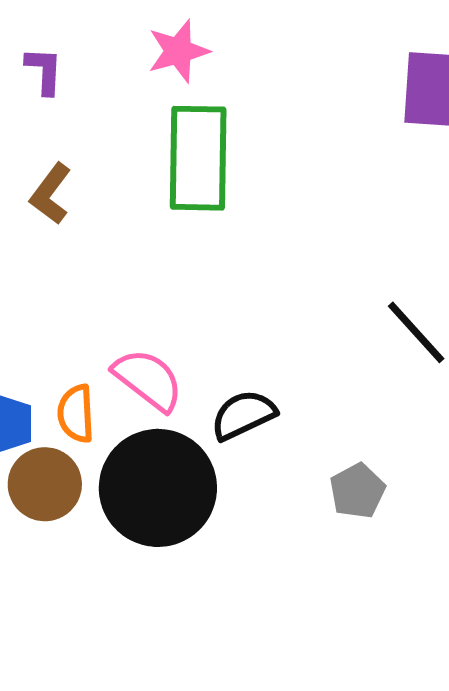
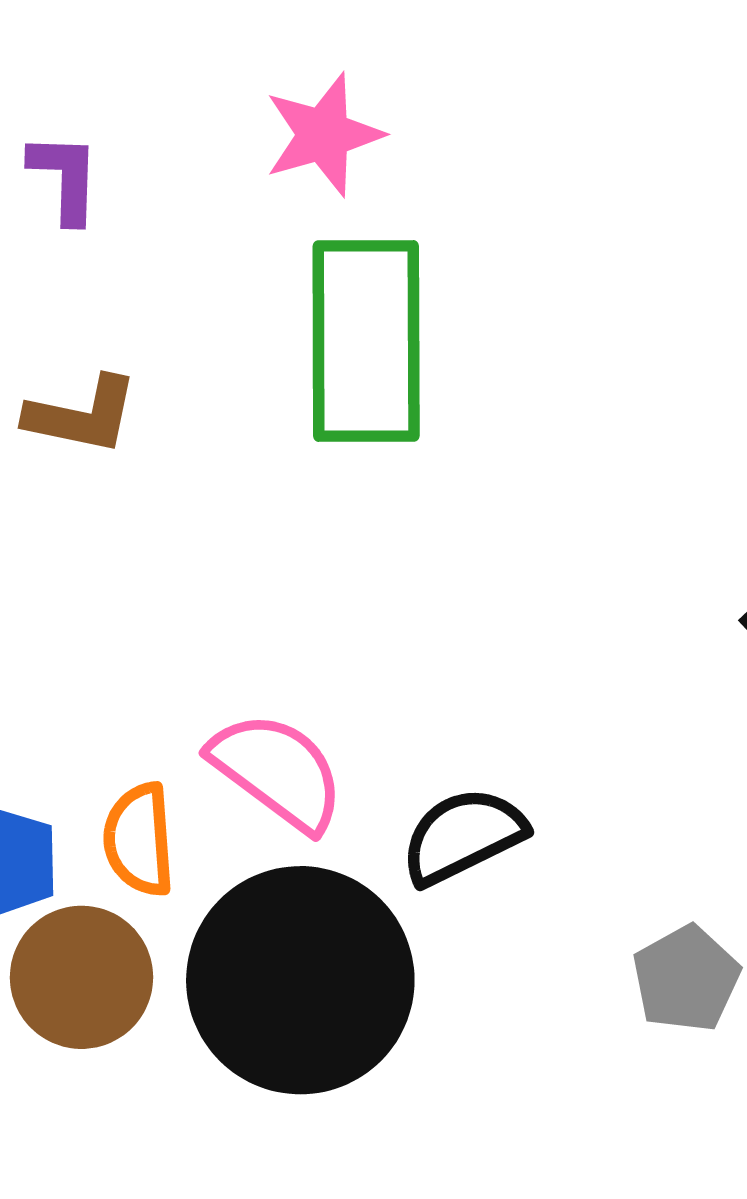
brown L-shape: (51, 194) -> (82, 415), turned -114

